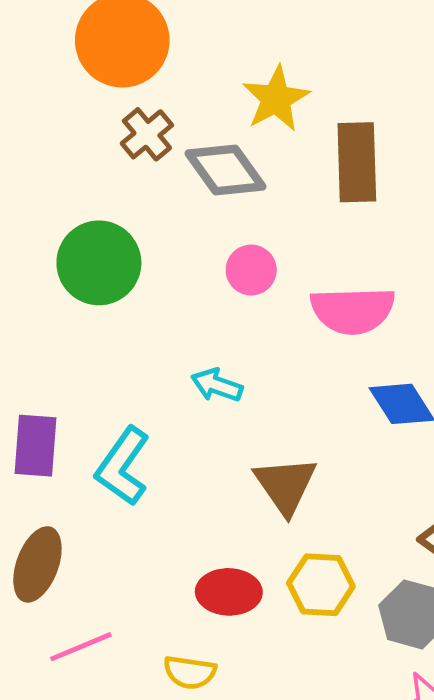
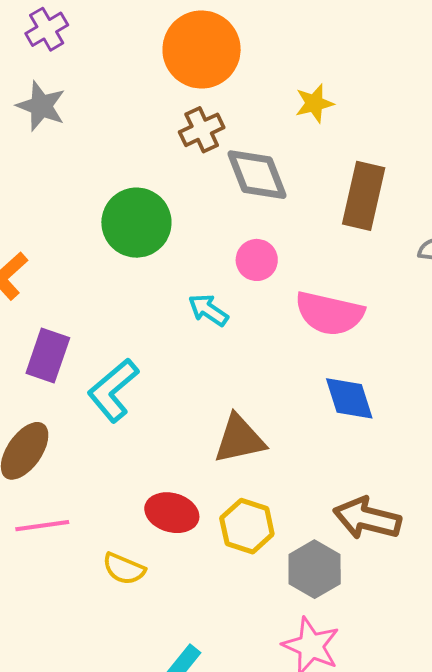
yellow star: (276, 99) -> (314, 103), moved, size x0.7
cyan arrow: (217, 385) -> (208, 310), moved
brown triangle: (285, 485) -> (239, 439), turned 38

